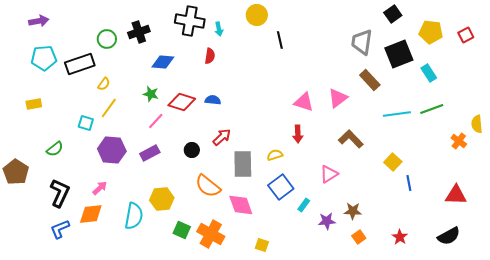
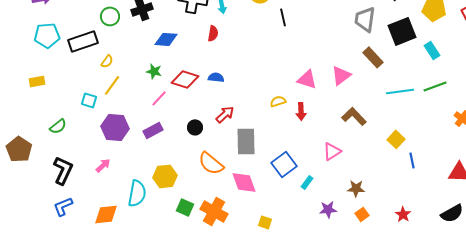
yellow semicircle: (275, 155) -> (278, 101), moved
orange diamond: (91, 214) -> (106, 214), moved
purple star: (327, 221) -> (328, 209), moved

